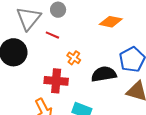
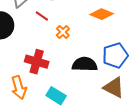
orange cross: (74, 58) -> (63, 32), moved

